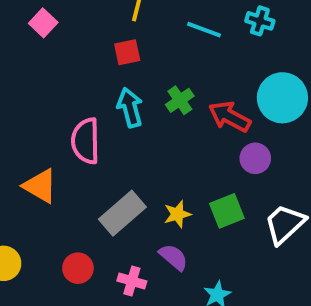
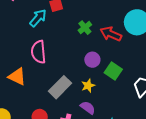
cyan arrow: (130, 108) -> (38, 18), moved, turned 60
purple circle: (255, 158) -> (92, 60), moved
green square: (227, 211) -> (113, 71), moved, turned -30

